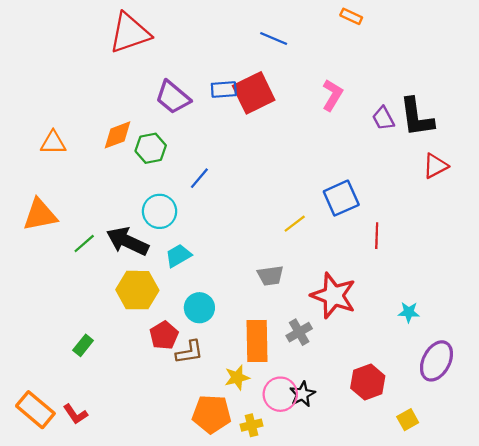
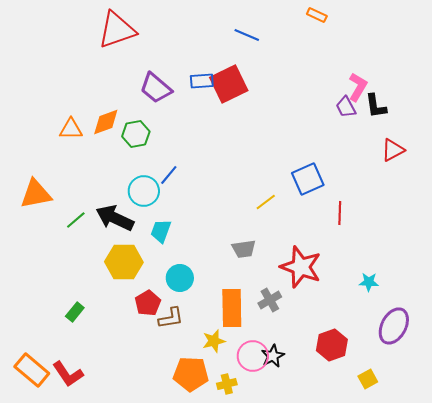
pink L-shape: (332, 95) -> (358, 87), moved
black L-shape: (417, 117) -> (376, 106), size x0.7
orange triangle: (53, 143) -> (71, 129), moved
blue line: (199, 178) -> (169, 175), moved
cyan trapezoid: (178, 256) -> (161, 231), turned -40
red L-shape: (75, 414) -> (68, 374), size x1.4

